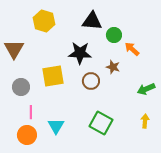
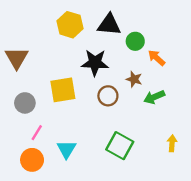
yellow hexagon: (44, 21) -> (70, 25), moved
green arrow: (146, 89) -> (154, 97), moved
pink line: (31, 112) -> (37, 133), turned 32

